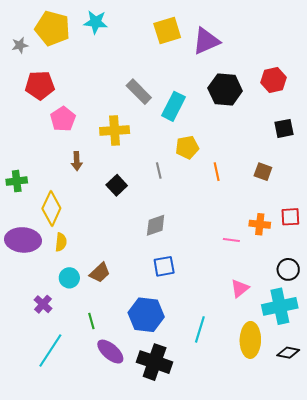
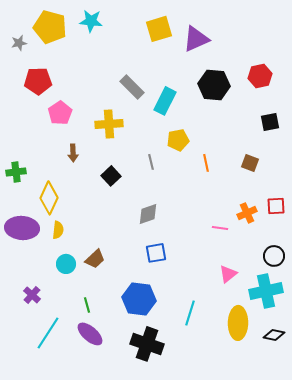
orange cross: (260, 224) -> (247, 213), turned -30
purple cross: (43, 304) -> (32, 295), moved
purple ellipse: (110, 352) -> (90, 334), moved

